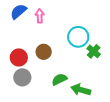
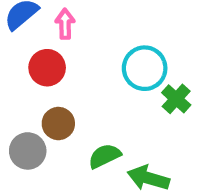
brown circle: (44, 52) -> (58, 124), moved
red circle: (19, 57) -> (47, 68), moved

